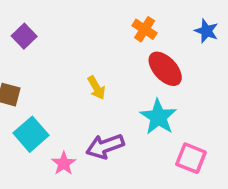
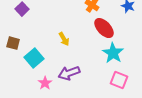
cyan star: (158, 117) -> (113, 53), moved
cyan square: (31, 134) -> (34, 58), moved

